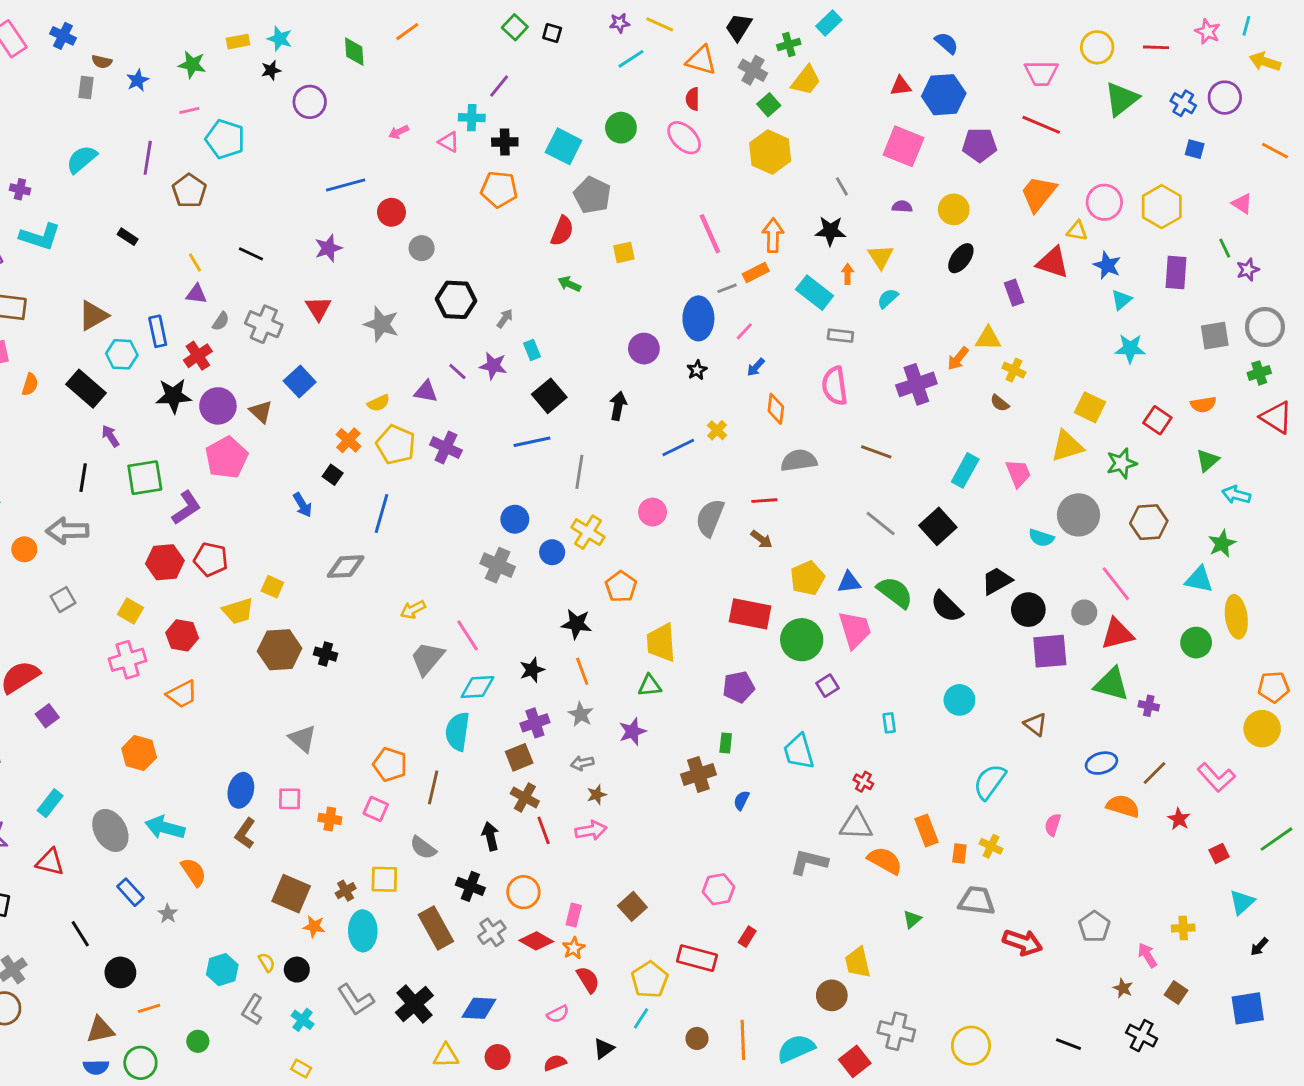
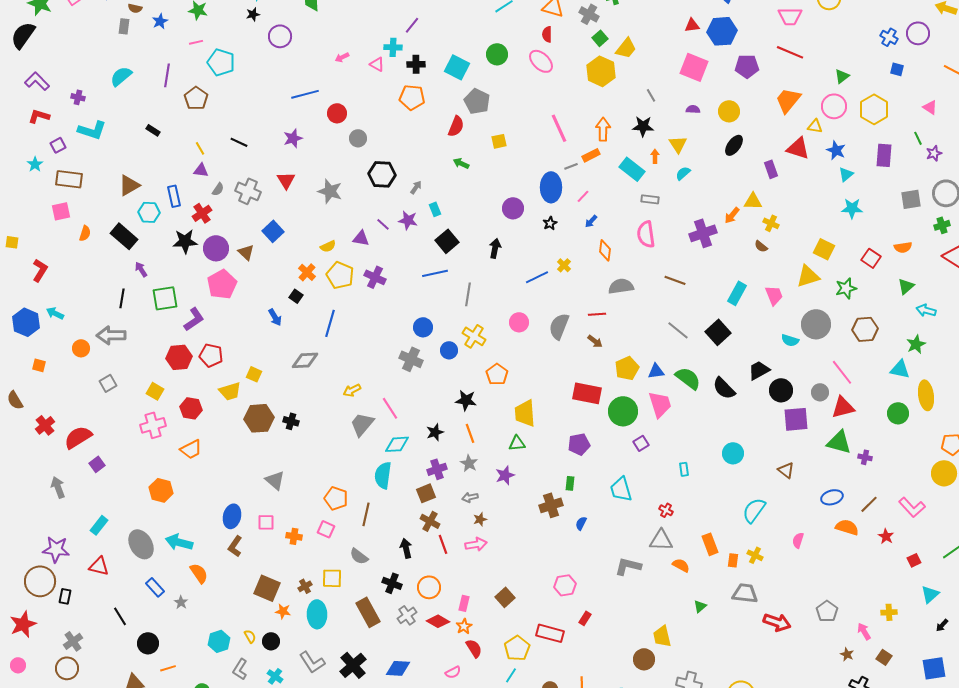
yellow trapezoid: (806, 80) -> (626, 48), moved
green triangle: (1122, 99) -> (842, 76), moved, size x0.6
orange semicircle: (885, 861) -> (681, 565), size x0.7

